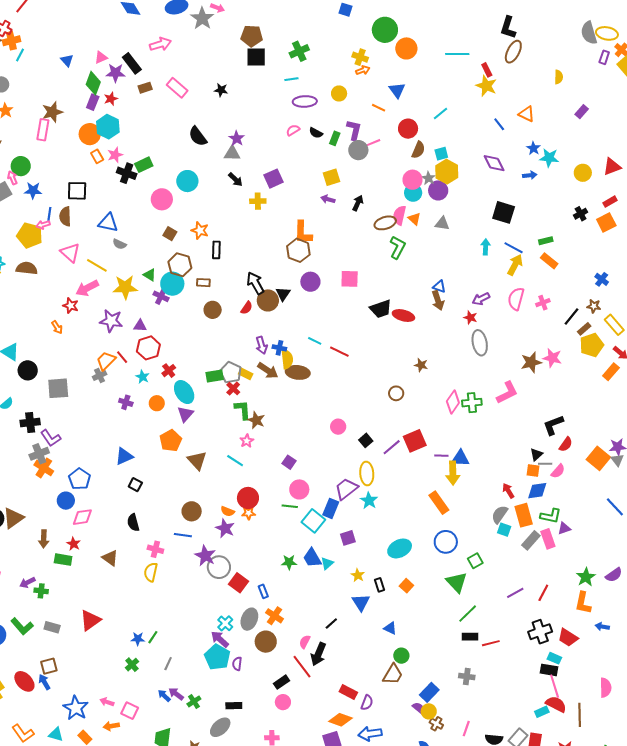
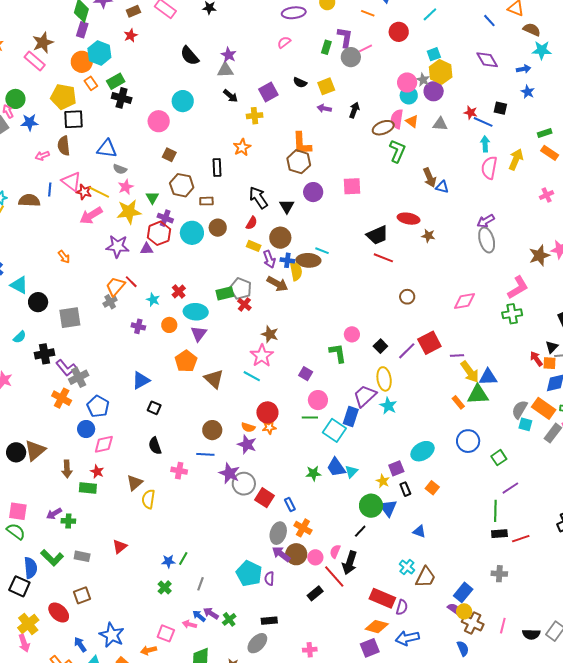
red star: (111, 99) -> (131, 35), moved
pink rectangle: (43, 130) -> (35, 61), turned -55
black semicircle: (316, 133) -> (300, 83), moved
blue star: (533, 148) -> (528, 92), moved
brown semicircle: (418, 150) -> (532, 30), moved, turned -84
pink star: (115, 155) -> (126, 187), moved
green rectangle: (144, 165) -> (116, 81), moved
black square: (504, 212) -> (500, 108), size x0.6
blue line: (49, 214) -> (50, 189), moved
orange star: (200, 230) -> (242, 147), moved, turned 30
yellow pentagon: (30, 235) -> (63, 97), moved
blue line: (514, 248) -> (483, 122), moved
green triangle: (150, 275) -> (152, 198), turned 32
cyan circle: (172, 284) -> (192, 233), moved
purple arrow: (481, 299) -> (486, 221), moved
pink semicircle: (516, 299) -> (489, 168), moved
brown circle: (268, 300) -> (280, 238), moved
brown arrow: (438, 301) -> (430, 178), moved
red star: (71, 306) -> (84, 192), moved
black trapezoid: (381, 309) -> (377, 235), moved
red star: (470, 317) -> (471, 113), moved
red hexagon: (148, 348) -> (159, 233), moved
red line: (339, 352) -> (383, 258), moved
brown star: (421, 365) -> (428, 236), moved
brown ellipse: (298, 372) -> (308, 260), moved
yellow rectangle: (246, 374) -> (254, 246), moved
cyan ellipse: (184, 392) -> (196, 312), turned -50
pink diamond: (453, 402) -> (464, 301), turned 50
green cross: (472, 403) -> (512, 314), moved
green L-shape: (243, 410) -> (338, 353), moved
pink star: (247, 441) -> (262, 356), size x1.6
gray cross: (39, 454) -> (79, 377), moved
blue triangle: (460, 458) -> (488, 377), moved
yellow arrow: (453, 473) -> (470, 372), turned -30
red arrow: (508, 491) -> (536, 359), moved
orange rectangle: (439, 503) -> (458, 402), size x0.6
orange rectangle: (524, 515) -> (544, 408), turned -35
purple square: (348, 538) -> (396, 468), moved
brown triangle: (110, 558) -> (135, 483), turned 48
yellow semicircle: (151, 572) -> (148, 499), moved
green triangle: (457, 582) -> (478, 395), moved, turned -45
purple line: (515, 593) -> (510, 488), moved
green line: (468, 614) -> (495, 511), turned -40
red triangle: (90, 620) -> (120, 547), size x0.7
cyan cross: (225, 623) -> (407, 567), moved
purple arrow: (220, 639) -> (281, 554), moved
green circle: (401, 656) -> (371, 506), moved, size x1.5
blue arrow: (44, 682) -> (80, 645), moved
red rectangle: (348, 692) -> (382, 598), size x1.4
pink arrow: (107, 702) -> (189, 624), moved
pink circle: (283, 702) -> (315, 557), moved
brown cross: (436, 724) -> (473, 623), size x1.5

